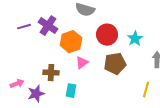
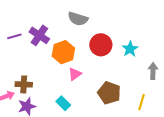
brown pentagon: (115, 64) -> (109, 93), moved, turned 30
brown cross: (51, 73) -> (24, 84), moved
cyan rectangle: (71, 91) -> (63, 103), turned -56

